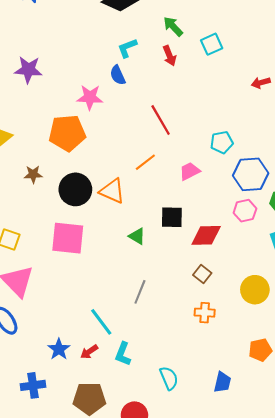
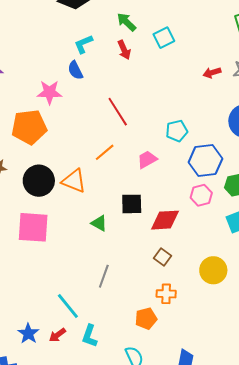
orange pentagon: (260, 350) -> (146, 319), moved

